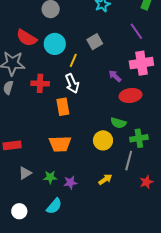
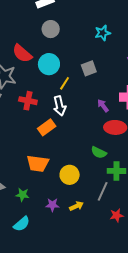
orange rectangle: (63, 107) -> (47, 127), turned 54
yellow circle: (103, 140) -> (70, 175), moved
purple star: (70, 183) -> (52, 205), moved

